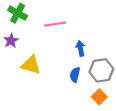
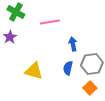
yellow triangle: (31, 65) -> (34, 71), moved

